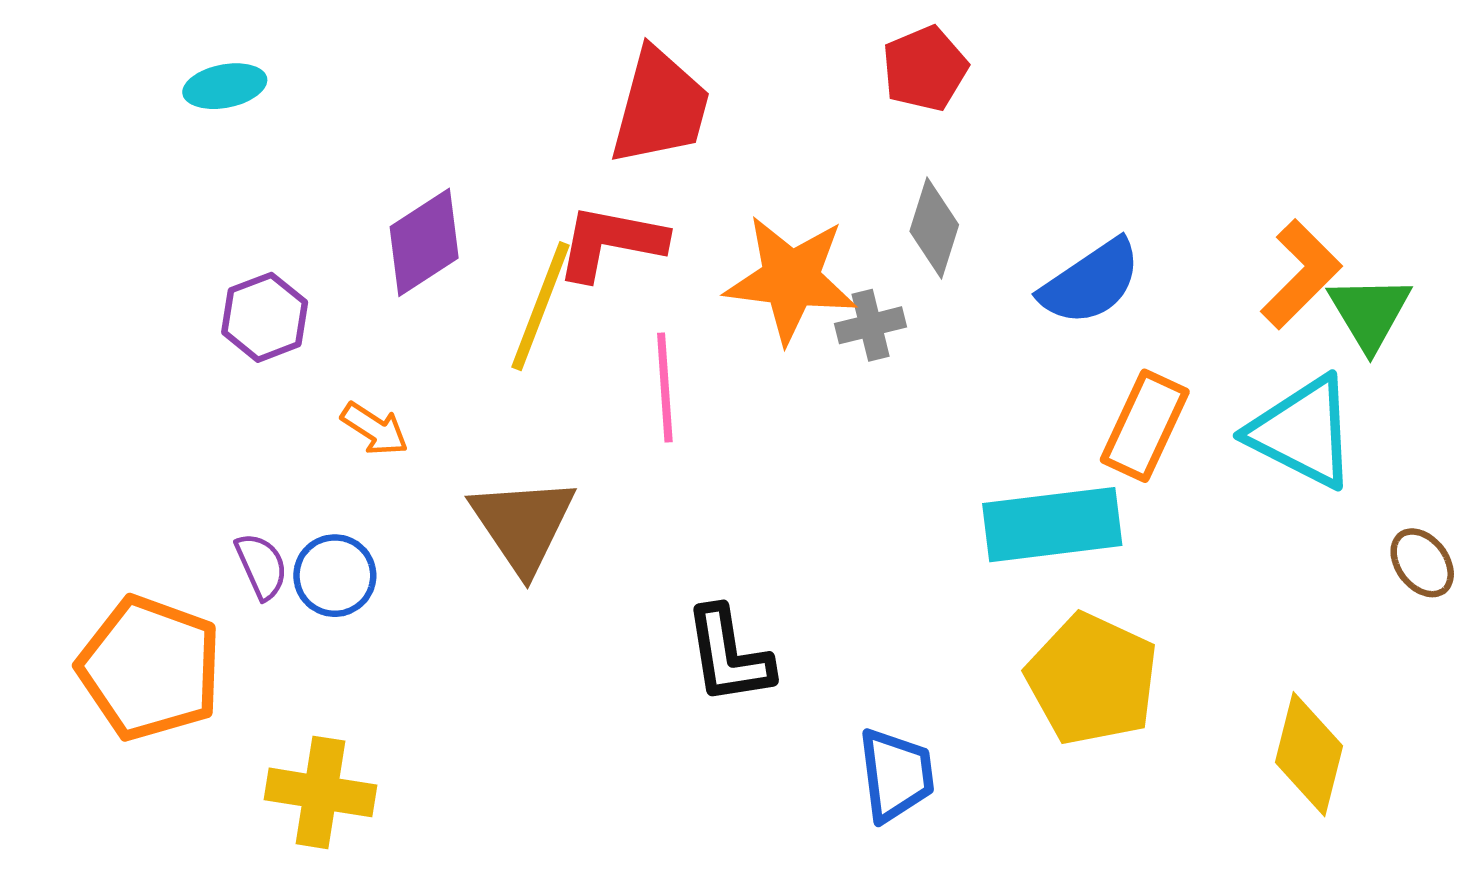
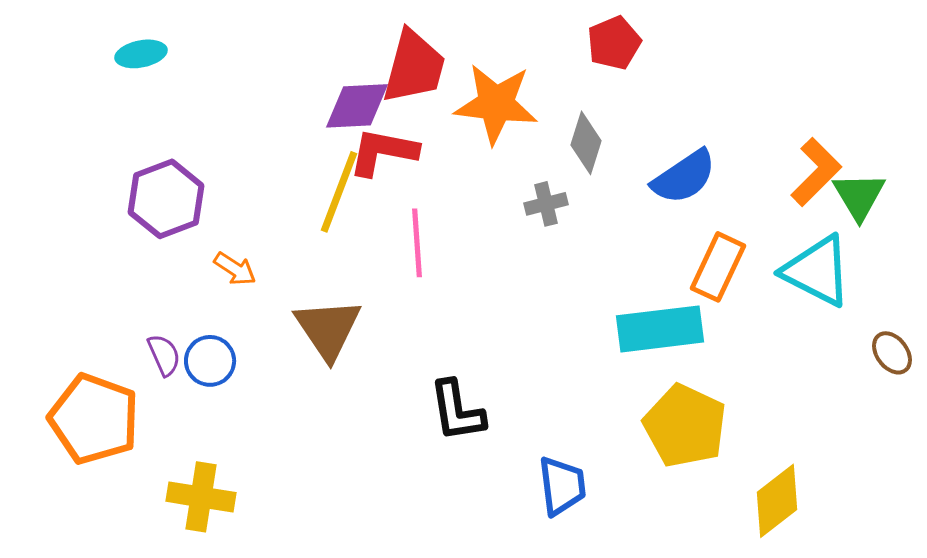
red pentagon: (925, 69) -> (614, 43), moved
purple diamond: (424, 242) -> (357, 106), moved, turned 30
orange star: (791, 279) -> (496, 104), moved
purple hexagon: (265, 317) -> (166, 199), size x1.4
yellow diamond: (1309, 754) -> (777, 501), moved, turned 38

